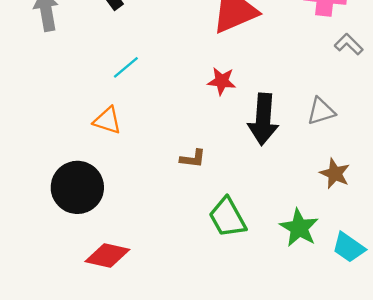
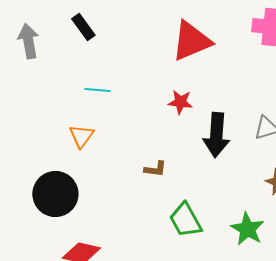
cyan line: (126, 67) -> (97, 90), turned 45
orange triangle: (107, 120) -> (81, 136), turned 48

